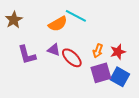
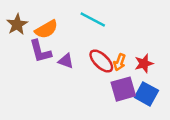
orange semicircle: (58, 24) -> (46, 29), moved
purple L-shape: (27, 55) -> (40, 51), moved
red ellipse: (72, 58) -> (101, 61), moved

